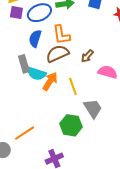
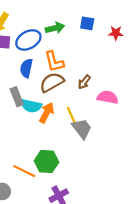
gray trapezoid: (93, 108) -> (82, 129), moved
green hexagon: (71, 125) -> (46, 161), moved
orange line: (25, 133) -> (24, 171), turned 65

